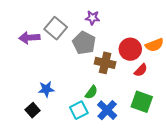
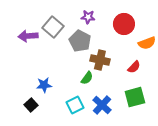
red circle: (130, 49) -> (124, 24), moved
green semicircle: (91, 92) -> (87, 78), moved
green square: (142, 102) -> (135, 97), turned -35

